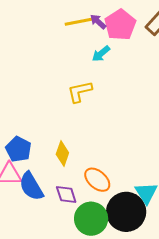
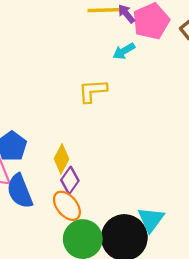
orange ellipse: (97, 180) -> (67, 206), moved
purple diamond: (66, 195) -> (70, 180), moved, turned 45

